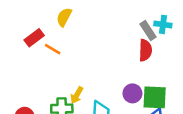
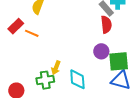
purple circle: (132, 93) -> (101, 51), moved

